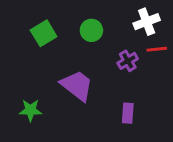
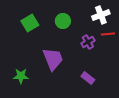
purple trapezoid: (77, 86) -> (53, 59), turned 30
purple rectangle: (128, 113) -> (88, 78), turned -56

